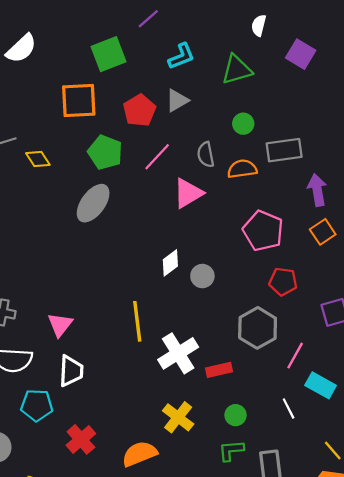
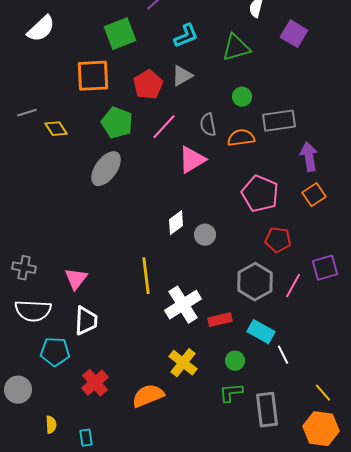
pink line: (295, 356) -> (293, 286), moved
cyan rectangle: (321, 385) -> (261, 332), moved

